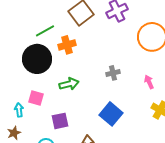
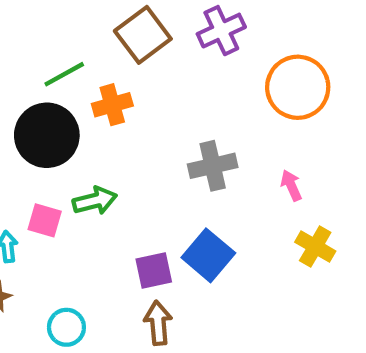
gray cross: (113, 73) -> (213, 166), size x1.5
green arrow: (69, 84) -> (95, 201), moved
purple square: (60, 121) -> (154, 271), moved

